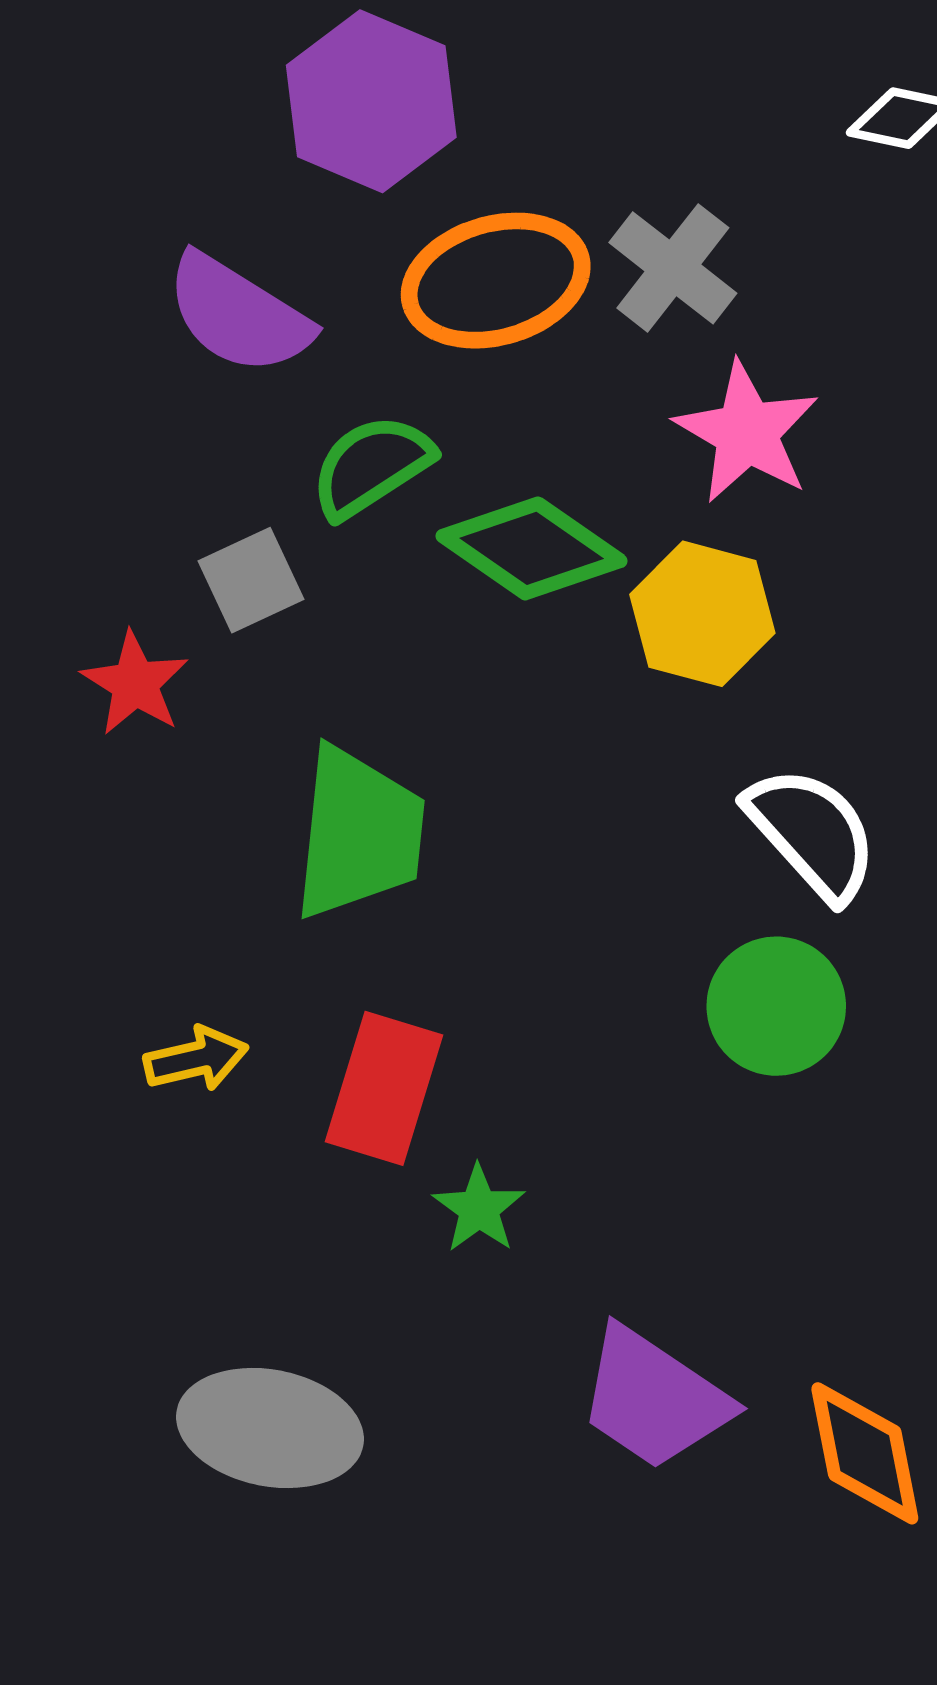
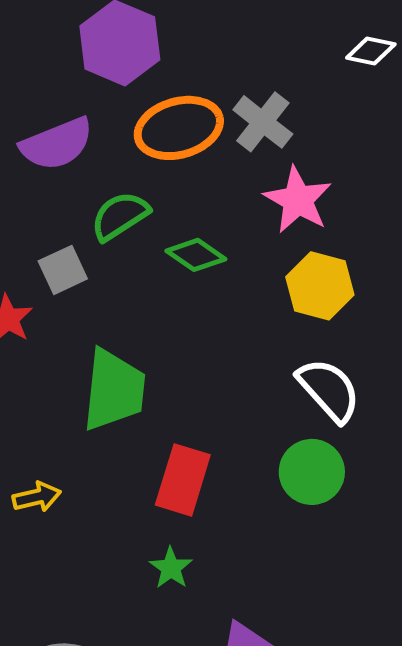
purple semicircle: (238, 314) -> (57, 144), turned -54
green diamond: (532, 548) -> (196, 255), size x0.7
yellow hexagon: (702, 614) -> (320, 286), moved
red rectangle: (384, 1088) -> (183, 480), moved

